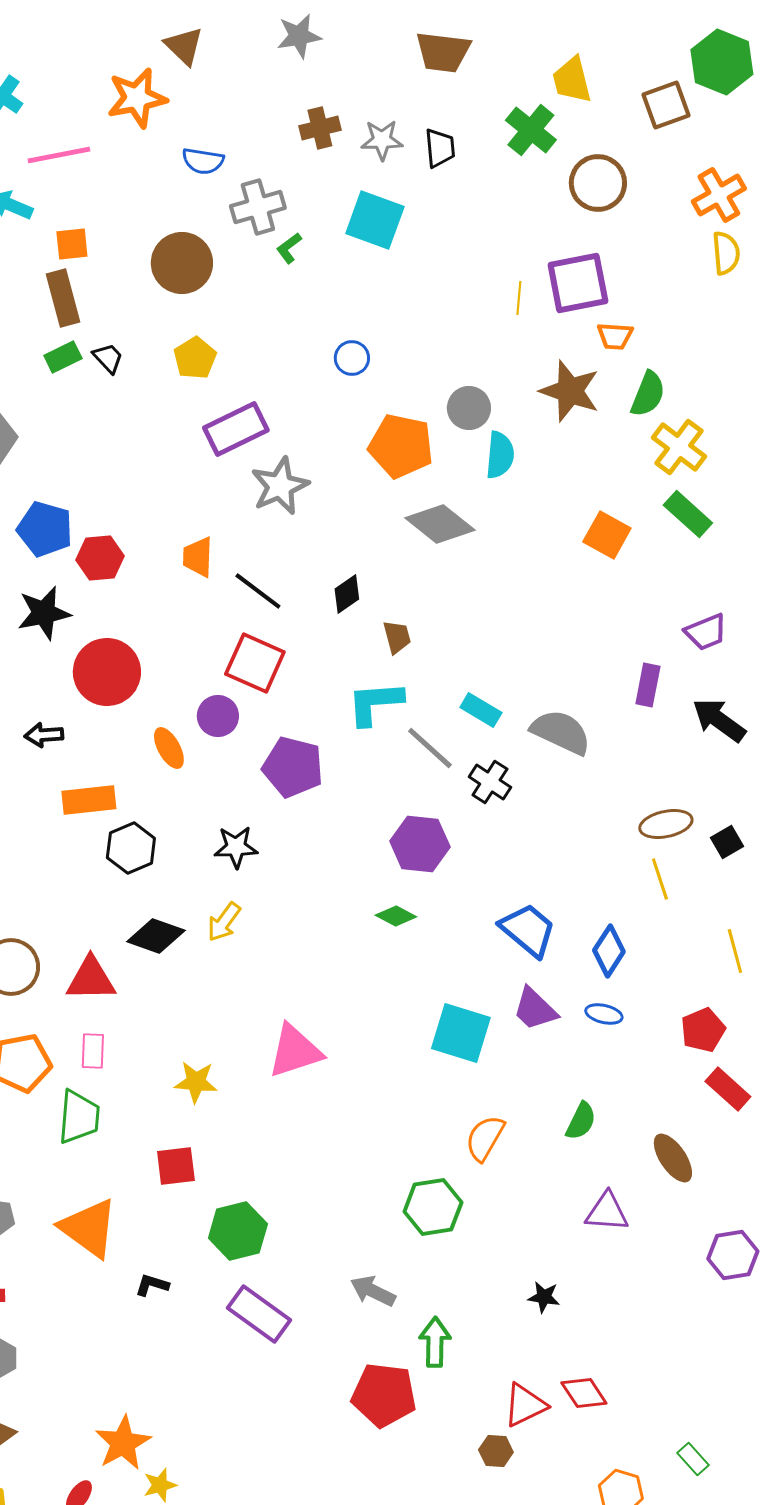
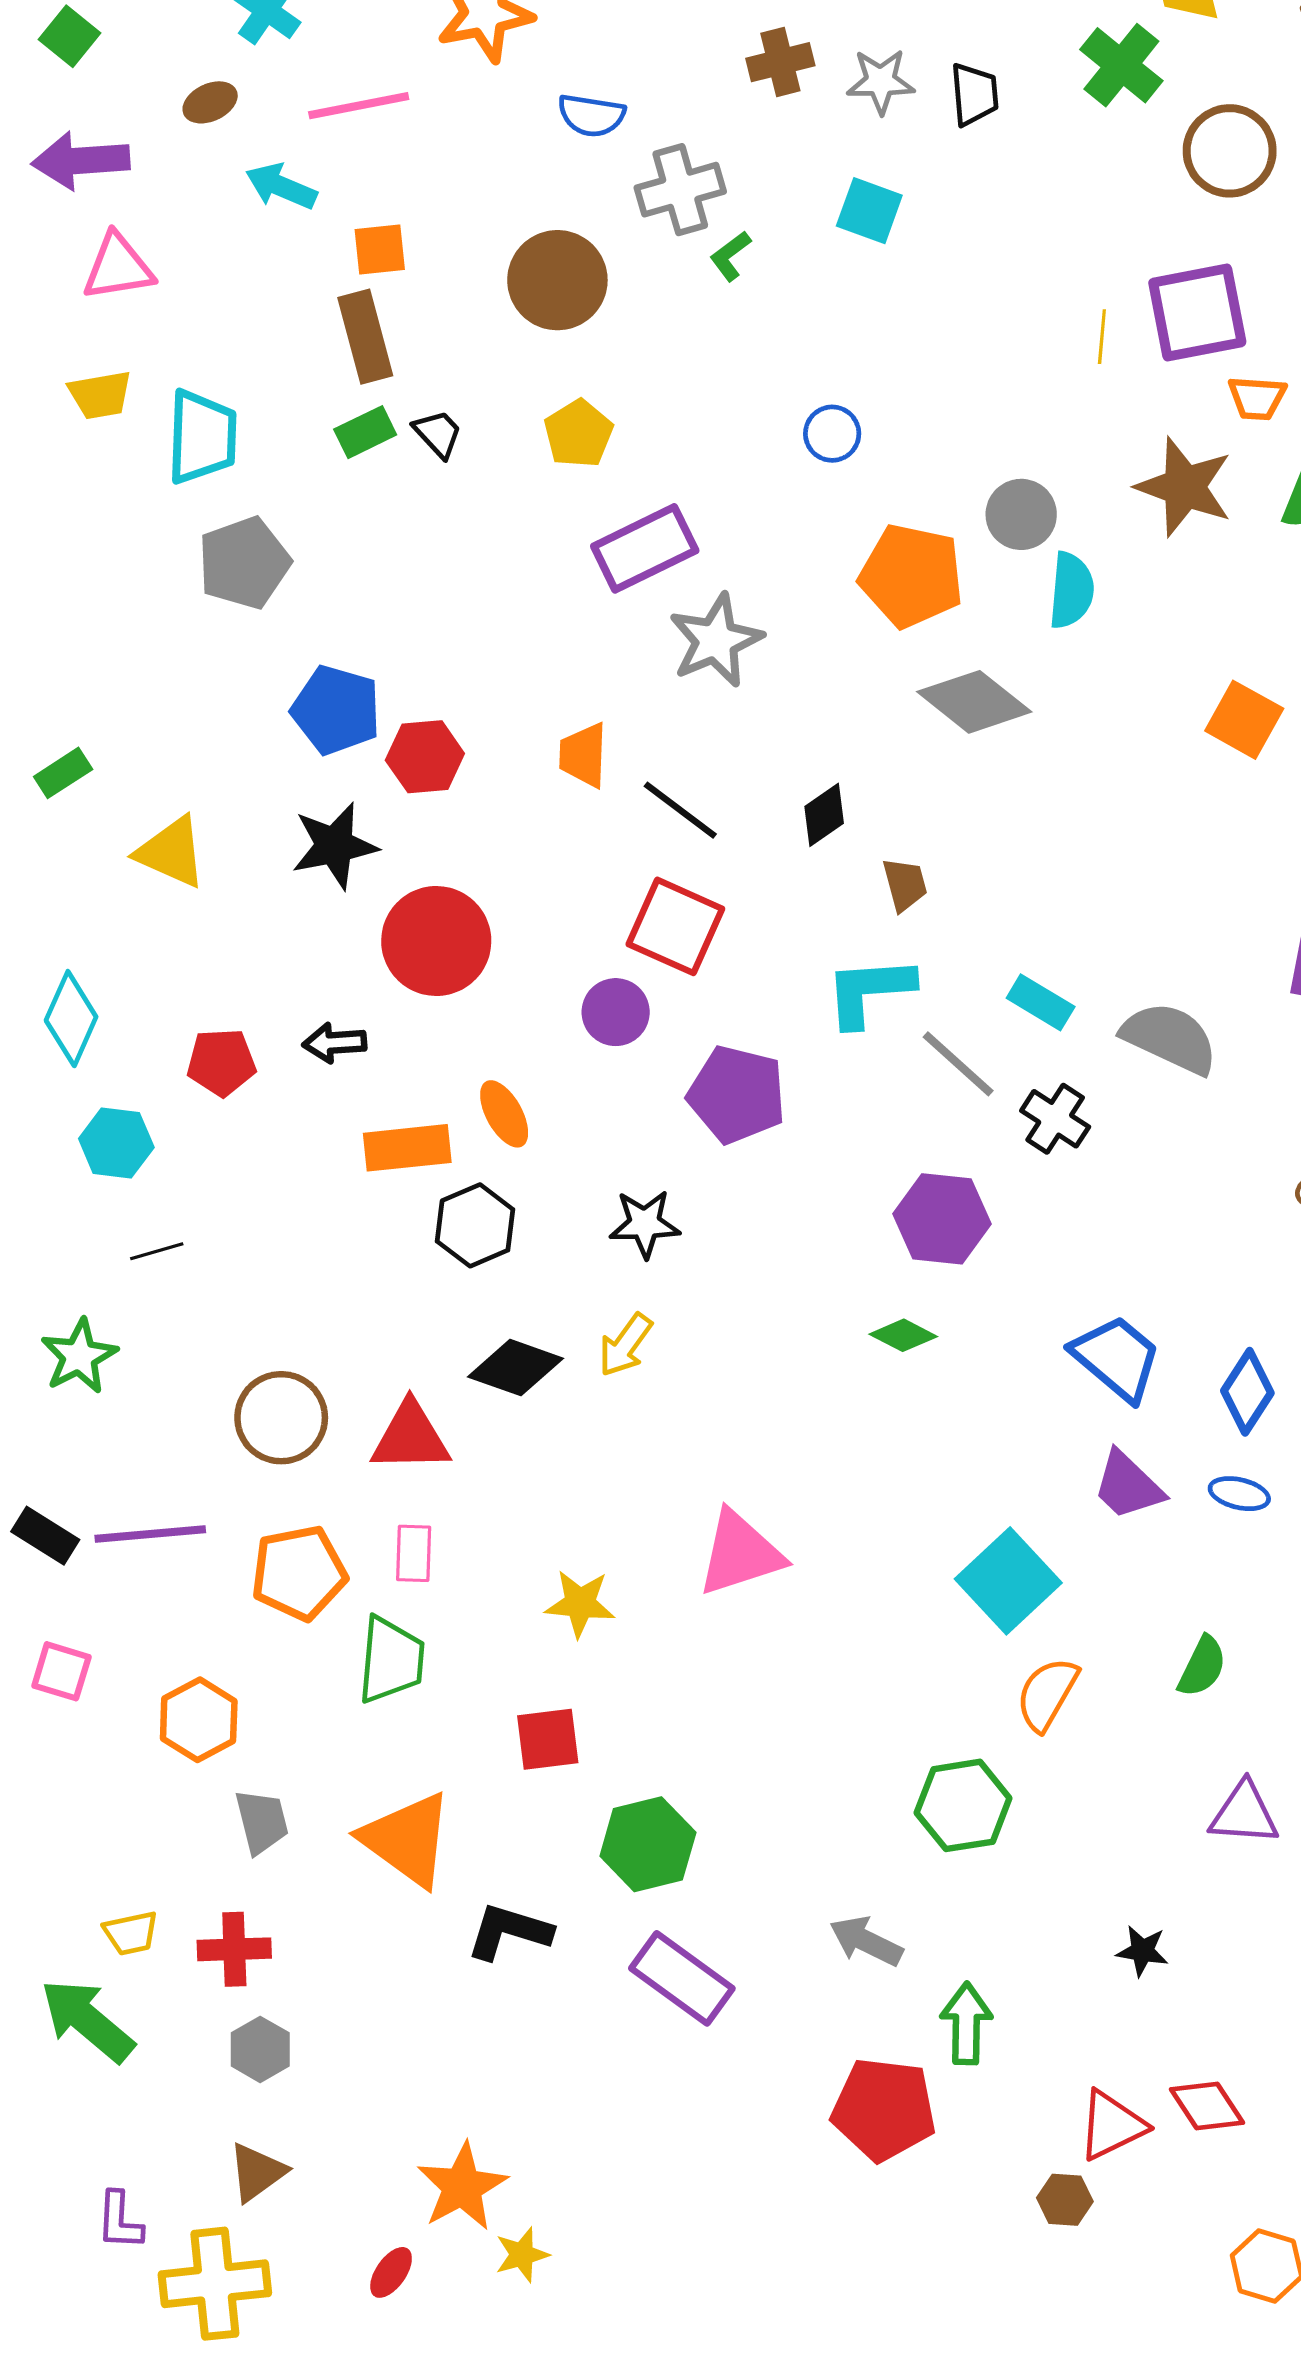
cyan square: (375, 220) -> (869, 211), size x0.7
orange ellipse: (169, 748) -> (504, 1114), moved
cyan square: (461, 1033) -> (1008, 1581), moved, turned 30
black L-shape: (152, 1285) -> (509, 1931), size x1.6

